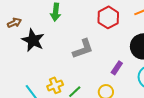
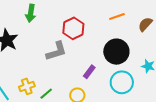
red hexagon: (108, 17) -> (73, 28), moved

